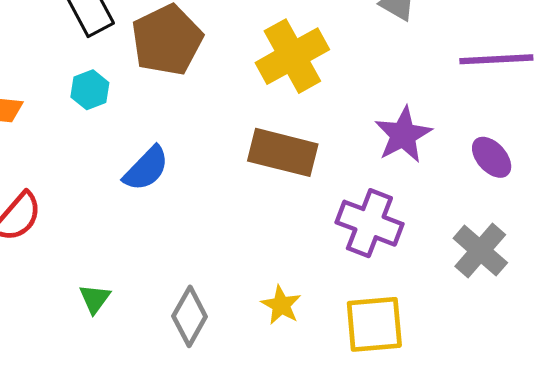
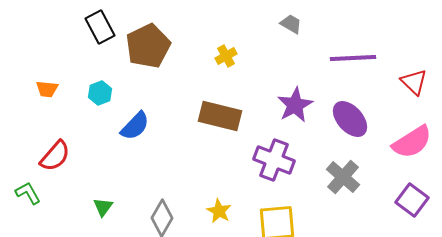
yellow cross: (292, 56) -> (226, 56), size x0.5
cyan hexagon: (90, 90) -> (100, 93), moved
purple ellipse: (492, 157) -> (350, 119), size x1.4

